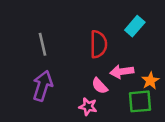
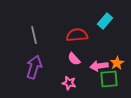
red semicircle: (98, 44) -> (77, 35), turned -95
pink arrow: (122, 72) -> (99, 66), moved
pink semicircle: (100, 86) -> (74, 59), moved

